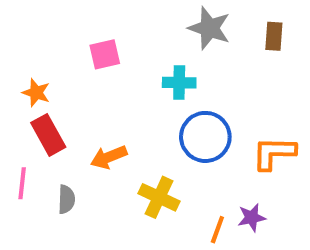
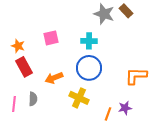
brown rectangle: (274, 36) -> (126, 11), moved, turned -48
pink square: (105, 54) -> (51, 38), moved
blue circle: (205, 137) -> (89, 68), moved
pink line: (22, 183) -> (14, 104), moved

